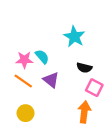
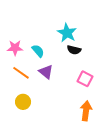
pink star: (24, 60) -> (15, 48), moved
black semicircle: (84, 68) -> (74, 50), moved
orange arrow: (84, 112) -> (86, 111), moved

